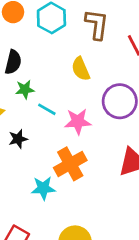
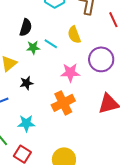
cyan line: (47, 109) -> (51, 44), moved
cyan star: (43, 188) -> (26, 123), moved

